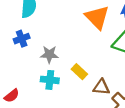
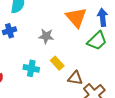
gray star: (49, 54) -> (46, 36), moved

